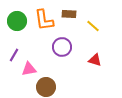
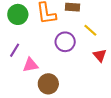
yellow line: (93, 26) -> (90, 30), moved
red triangle: (95, 60) -> (100, 55), turned 32

